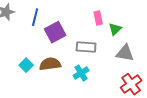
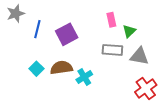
blue line: (35, 17) -> (37, 29), moved
gray rectangle: (86, 47) -> (112, 50), moved
cyan cross: (81, 73) -> (84, 77), moved

